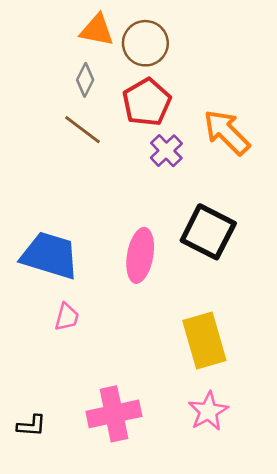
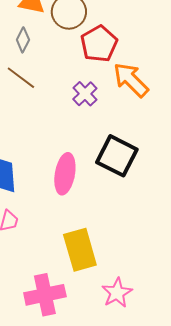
red pentagon: (147, 102) -> (99, 44), moved
yellow rectangle: (204, 341) -> (80, 250), moved

